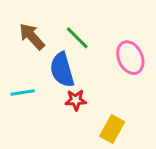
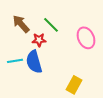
blue semicircle: (62, 70) -> (34, 62), moved
red star: (76, 100) -> (39, 40), moved

